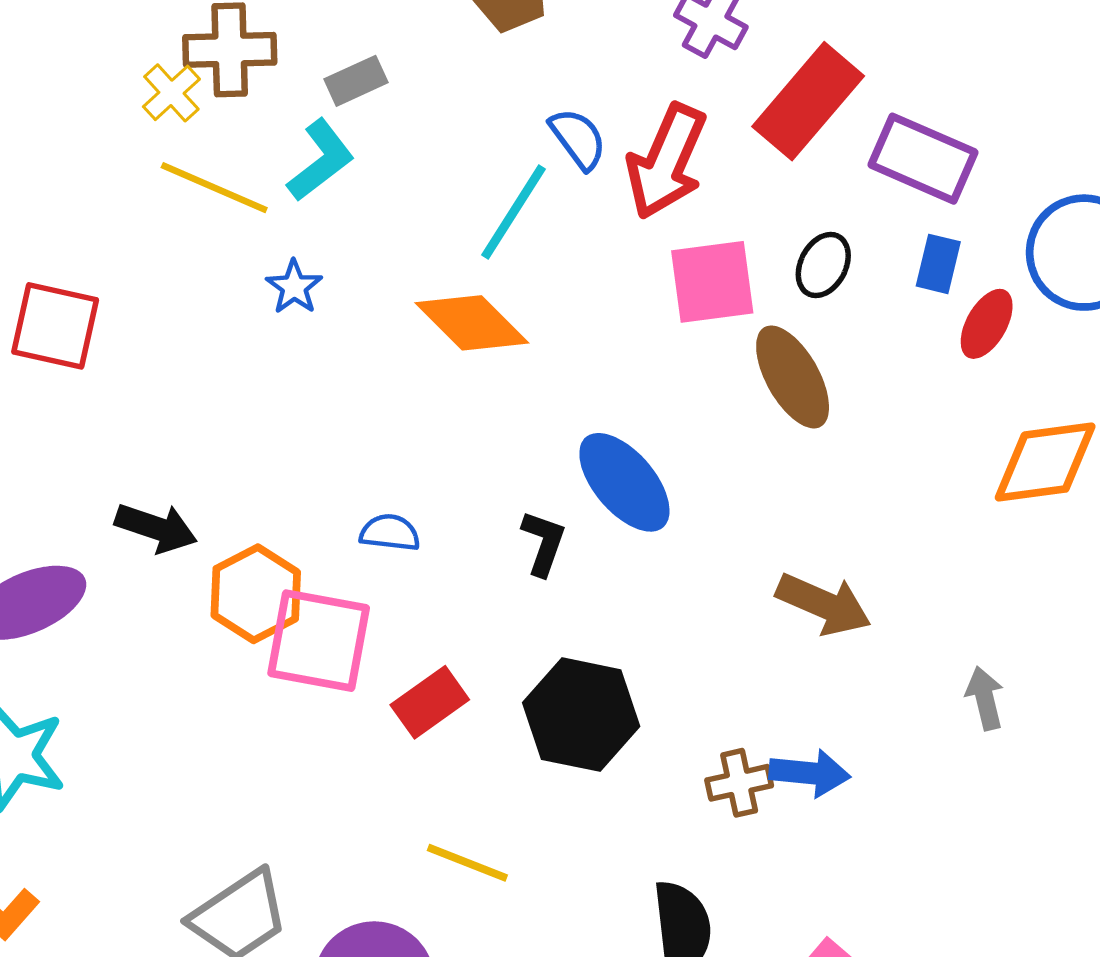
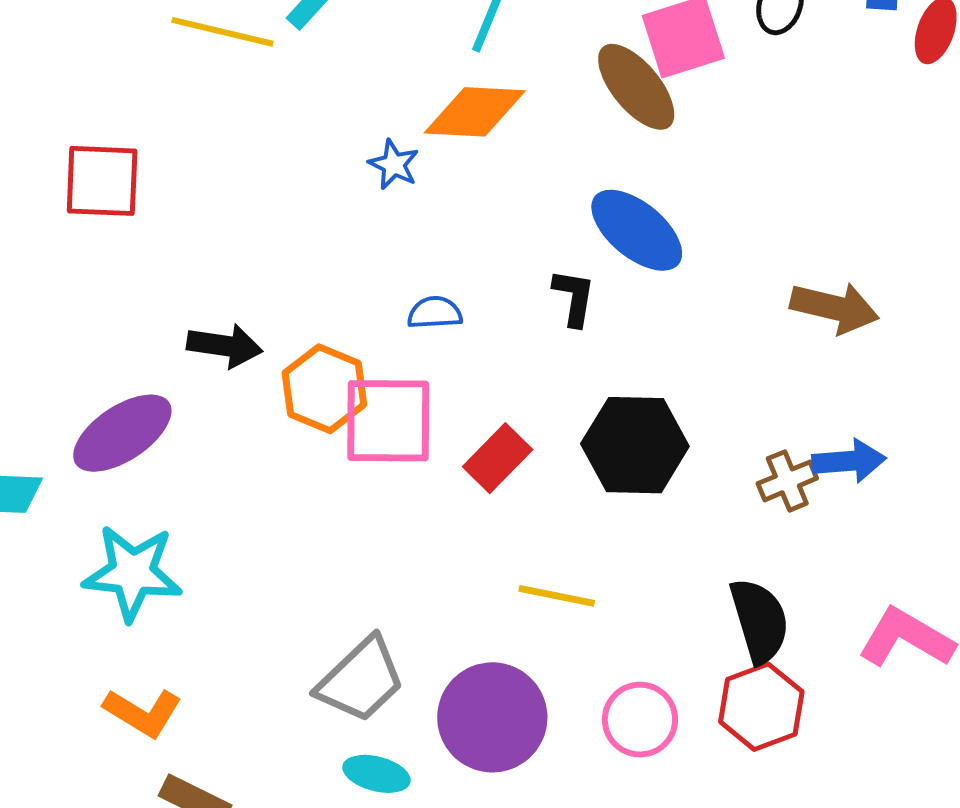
blue star: (294, 287) -> (394, 165), moved
orange diamond: (472, 323) -> (475, 112), turned -32
brown ellipse: (793, 377) -> (636, 87), moved

